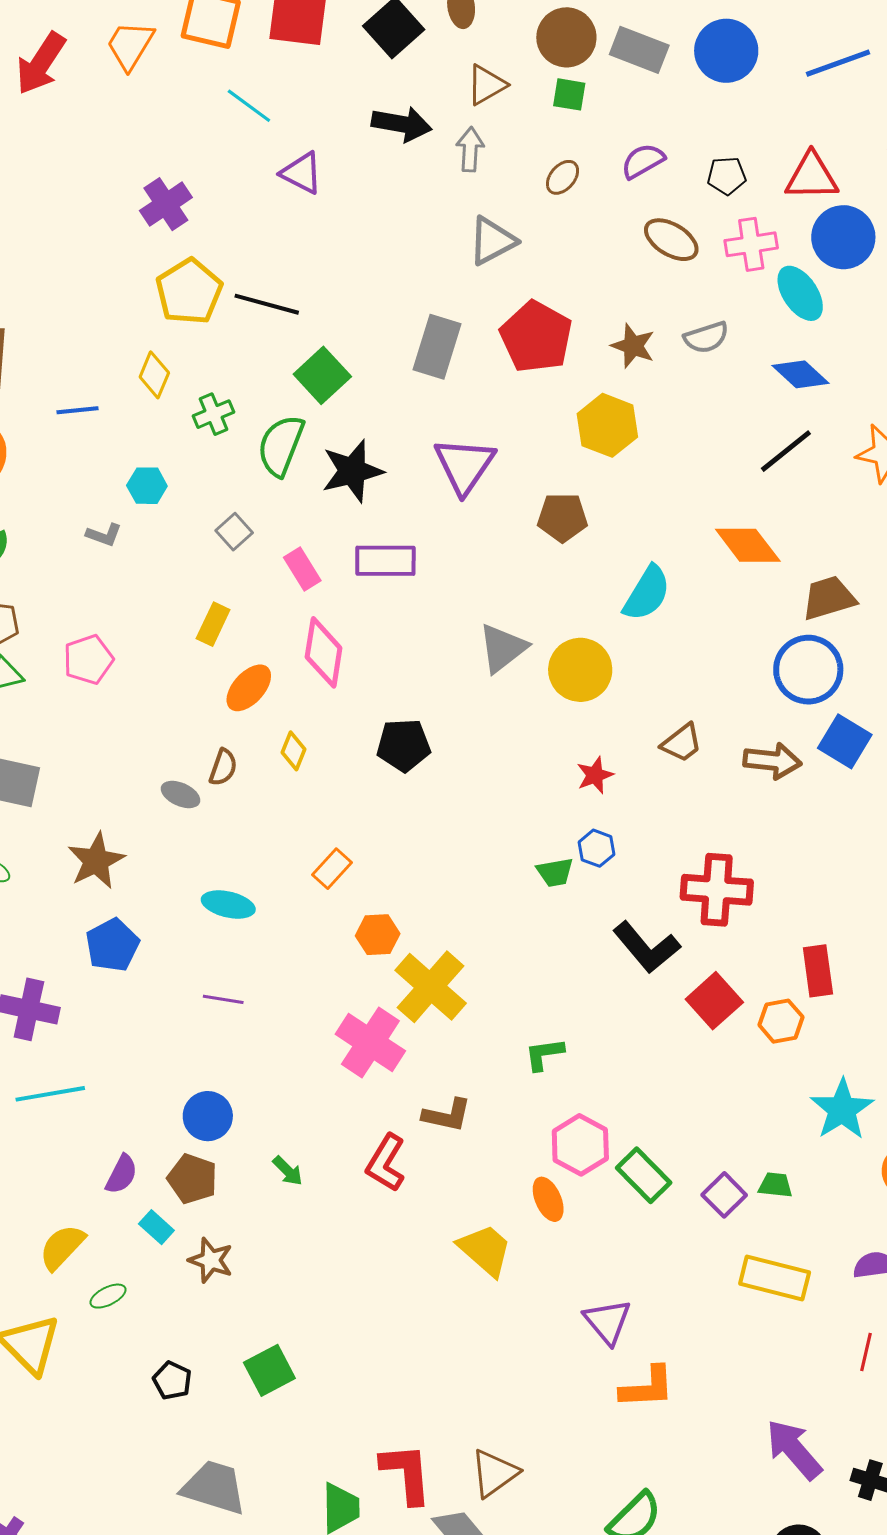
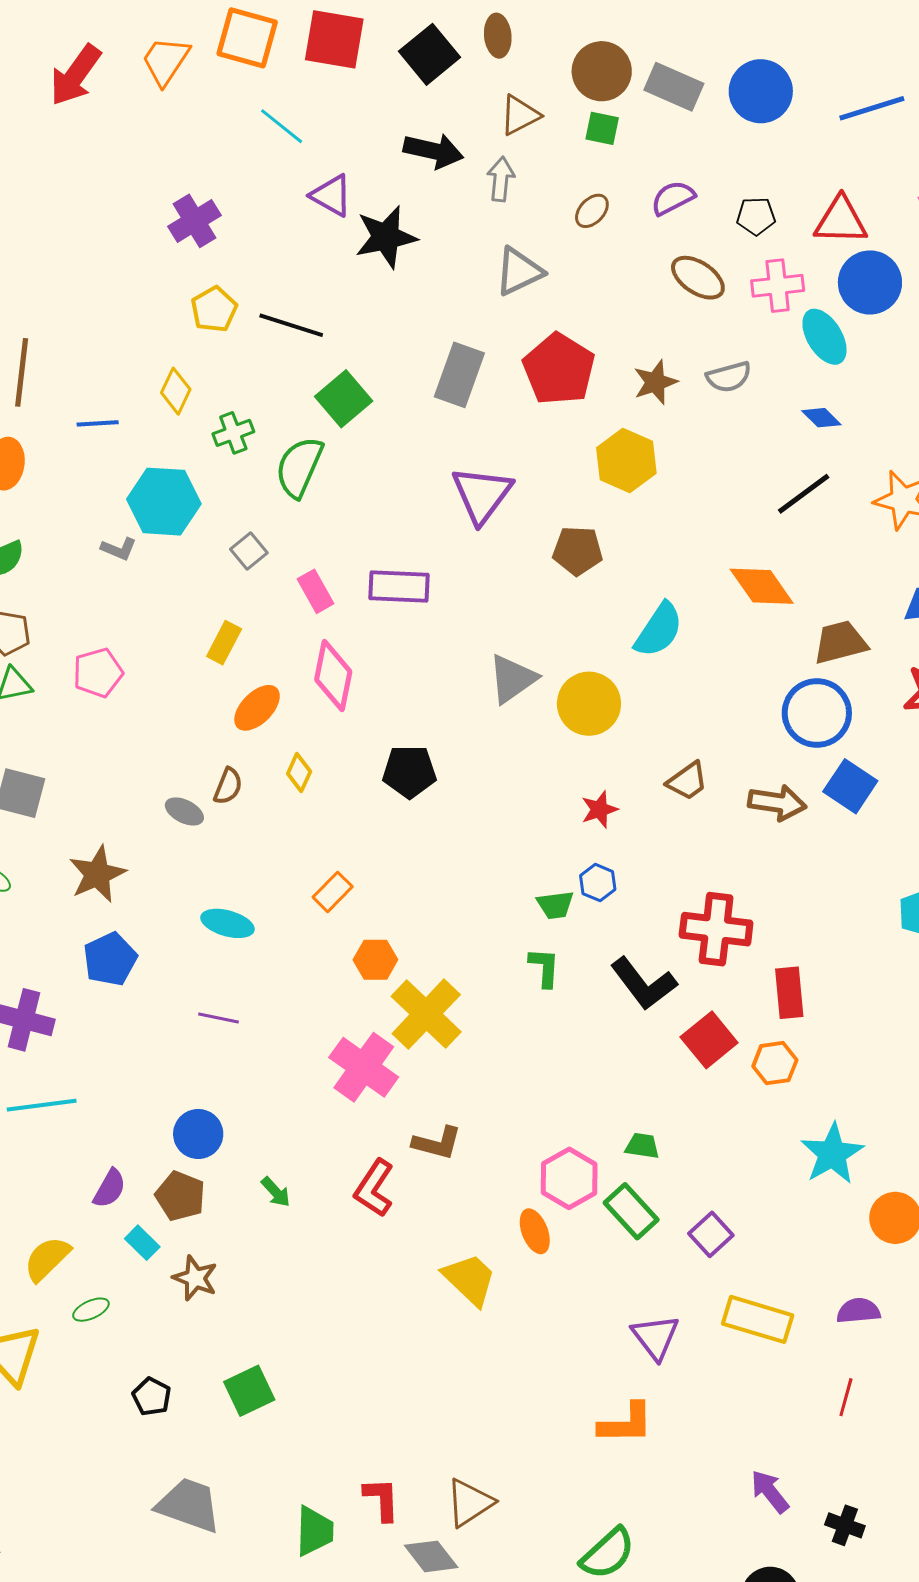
yellow pentagon: (189, 292) -> (214, 309), size x0.7
brown star: (633, 346) -> (655, 382), turned 30
blue diamond: (800, 374) -> (821, 418), size x0.7
black star: (352, 471) -> (386, 237), moved
cyan hexagon: (147, 486) -> (164, 502), size x1.8
red rectangle: (818, 971) -> (789, 993), moved
green L-shape: (544, 1054) -> (544, 967), moved, turned 99
green trapezoid: (775, 1185) -> (642, 1146), moved
purple triangle: (608, 1322) -> (655, 1337), moved
purple arrow: (794, 1449) -> (770, 1492), size x0.7
red L-shape: (406, 1473) -> (382, 1499), size x0.7

